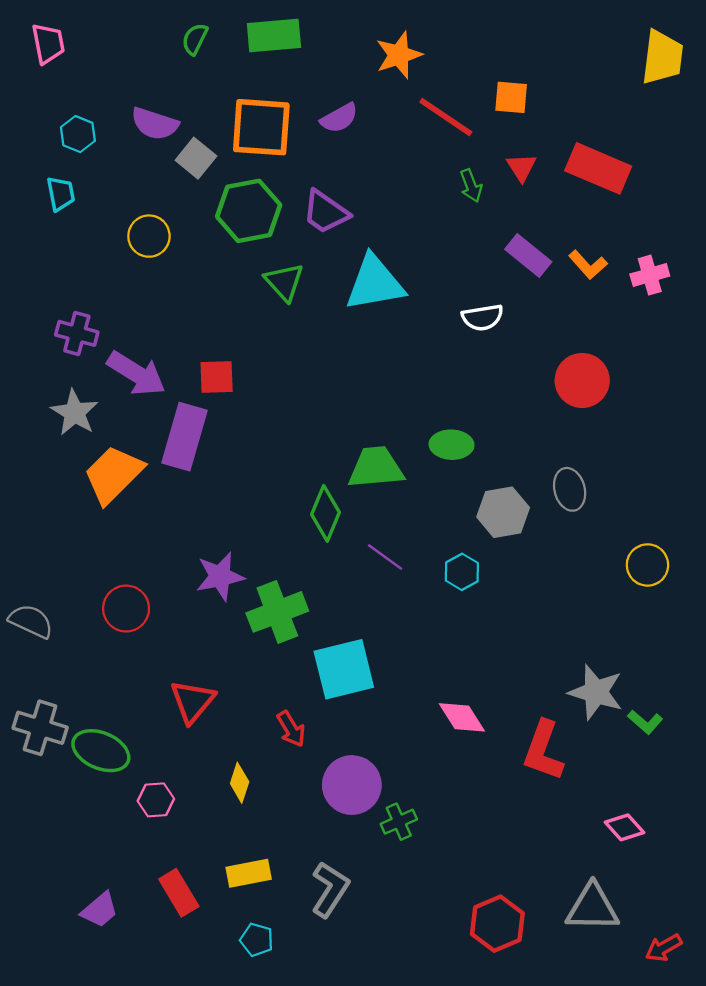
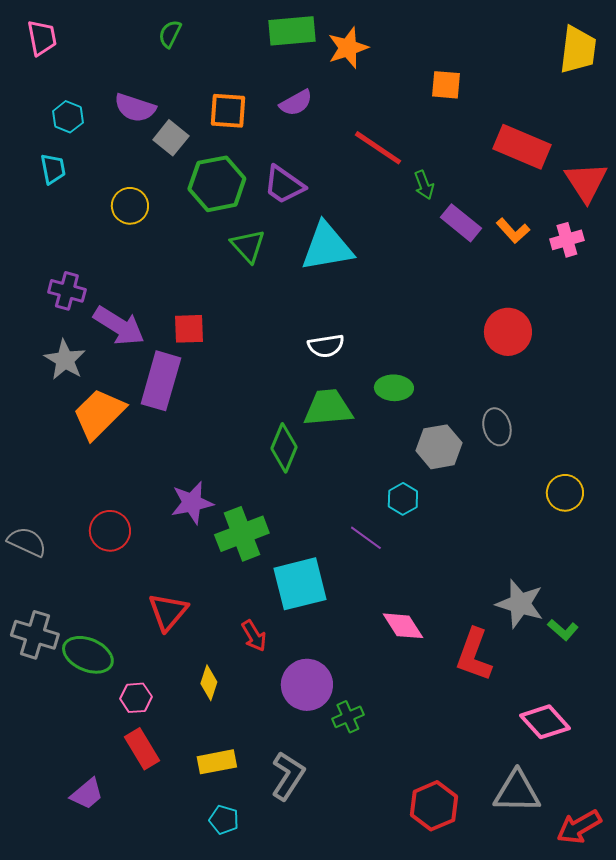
green rectangle: (274, 36) -> (292, 31), moved
red line: (446, 117) -> (378, 148), moved
orange square: (261, 127) -> (228, 111), size x0.7
red triangle: (521, 167) -> (586, 182), moved, size x1.6
green arrow: (471, 186) -> (424, 185), moved
white semicircle: (482, 317) -> (326, 346), moved
purple line: (385, 557) -> (366, 538), moved
pink diamond: (625, 827) -> (545, 722), size x1.4
red rectangle: (179, 893) -> (142, 749), moved
red arrow: (664, 948) -> (579, 827), size x1.4

